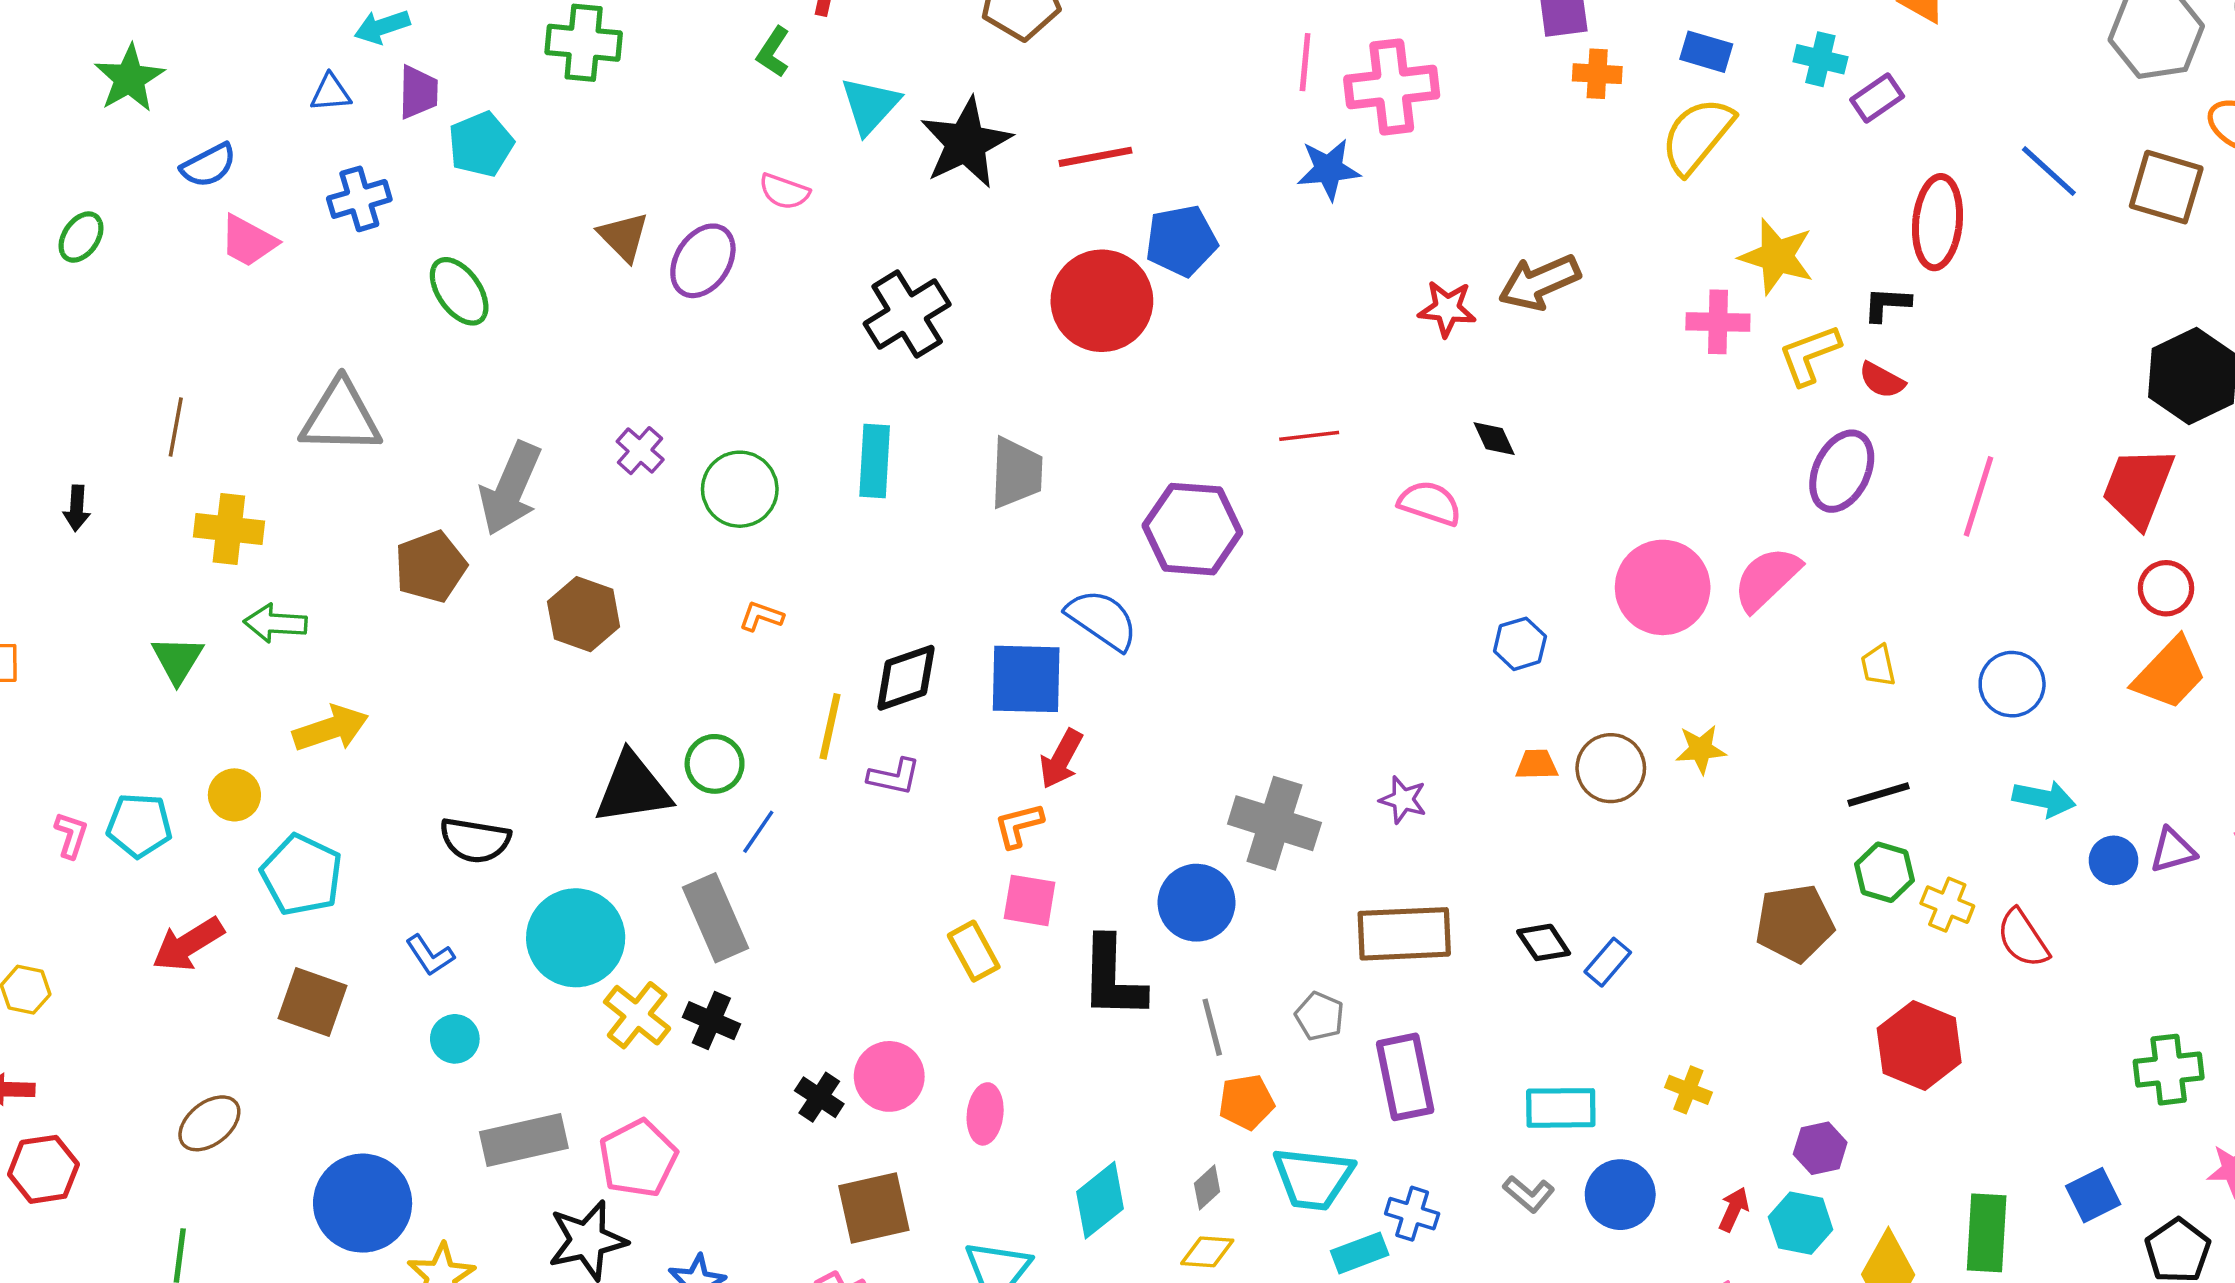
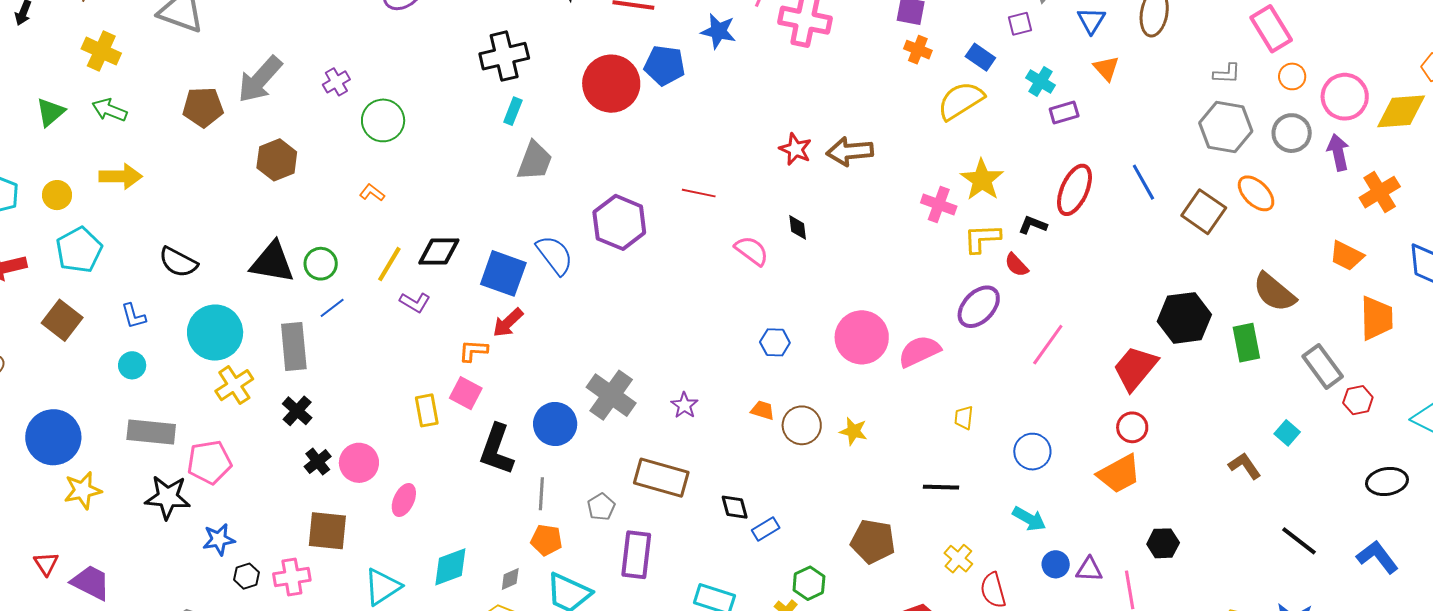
blue star: (1329, 169) -> (718, 31), moved
cyan rectangle: (875, 461) -> (513, 111), moved, size x0.7
green hexagon: (1884, 872) -> (809, 583), moved
black cross: (711, 1021) -> (297, 411), moved

